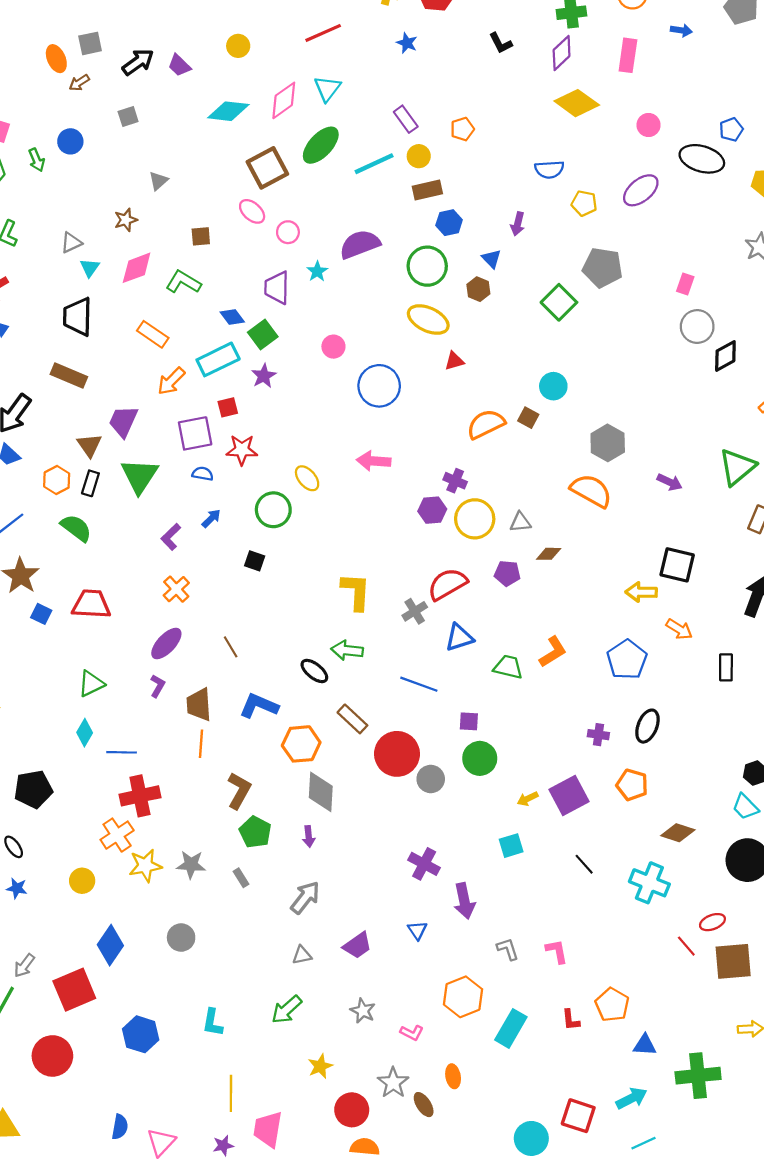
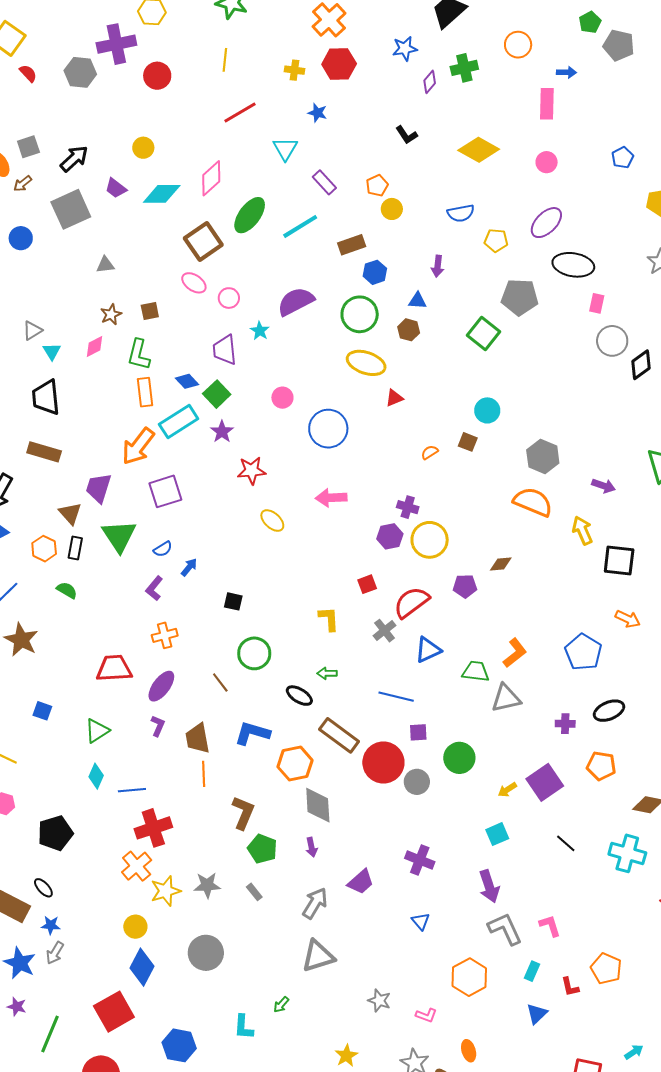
black L-shape: (501, 43) -> (407, 135), moved
yellow circle: (238, 46) -> (143, 148), moved
purple diamond: (562, 53) -> (430, 82), moved, size x0.7
pink rectangle: (628, 55) -> (547, 104), moved
purple trapezoid: (179, 65) -> (116, 188), moved
cyan triangle: (327, 89) -> (285, 149), moved
gray square: (128, 116) -> (71, 209), size x2.0
yellow circle: (419, 156) -> (392, 209), moved
black ellipse: (702, 159) -> (573, 265), moved
gray triangle: (158, 181) -> (105, 265), turned 42
brown star: (126, 220) -> (111, 314), moved
blue triangle: (491, 259) -> (417, 301), turned -36
pink diamond: (137, 268) -> (94, 347), size x0.7
green L-shape: (183, 282) -> (139, 355), turned -100
orange rectangle: (153, 334) -> (145, 392), moved, turned 56
orange arrow: (171, 381) -> (138, 446), size x1.4
red square: (228, 407) -> (367, 584), moved
orange semicircle: (486, 424) -> (430, 452), size x0.5
red star: (242, 450) -> (252, 471), moved
blue semicircle: (203, 474) -> (163, 549), moved, turned 144
green circle: (273, 510) -> (254, 653), moved
gray triangle: (520, 522) -> (506, 698), moved, size x1.5
green semicircle: (76, 528) -> (67, 590), size x0.7
orange cross: (176, 589) -> (165, 635), turned 35
yellow L-shape: (356, 592) -> (329, 619), size x0.7
yellow arrow: (641, 592) -> (582, 530), moved, turned 72
red trapezoid: (91, 604) -> (114, 668), moved
blue square: (41, 614) -> (42, 711), moved
green arrow: (347, 650) -> (327, 673), size x0.7
brown rectangle: (352, 719) -> (339, 735), size x1.4
purple square: (469, 721) -> (418, 732), moved
black ellipse: (647, 726) -> (609, 711), turned 52
yellow circle: (82, 881) -> (135, 927), moved
purple arrow: (464, 901) -> (489, 886), moved
gray circle: (181, 938) -> (206, 953), size x1.4
purple trapezoid: (357, 945) -> (361, 882), moved
gray L-shape: (508, 949) -> (505, 929), size x1.6
gray triangle: (302, 955) -> (318, 956), size x1.8
gray arrow: (24, 966) -> (55, 953), moved
green arrow: (287, 1010) -> (281, 1005), moved, size x0.6
cyan rectangle: (511, 1028) -> (532, 971), moved, size x0.6
blue triangle: (645, 1045) -> (537, 1014), moved, turned -40
cyan arrow: (632, 1098) -> (634, 1052), size x0.7

